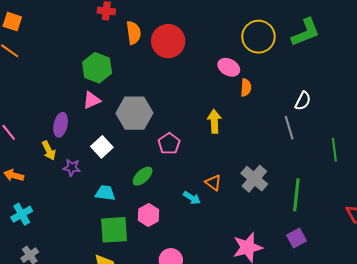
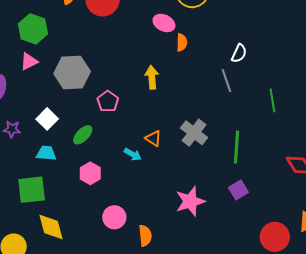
white square: (102, 147) -> (47, 119), moved
green square: (114, 230) -> (32, 190), moved

